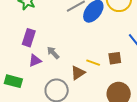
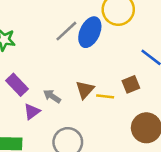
purple rectangle: (29, 38) -> (17, 85), turned -48
brown triangle: (78, 73) -> (85, 90), moved

